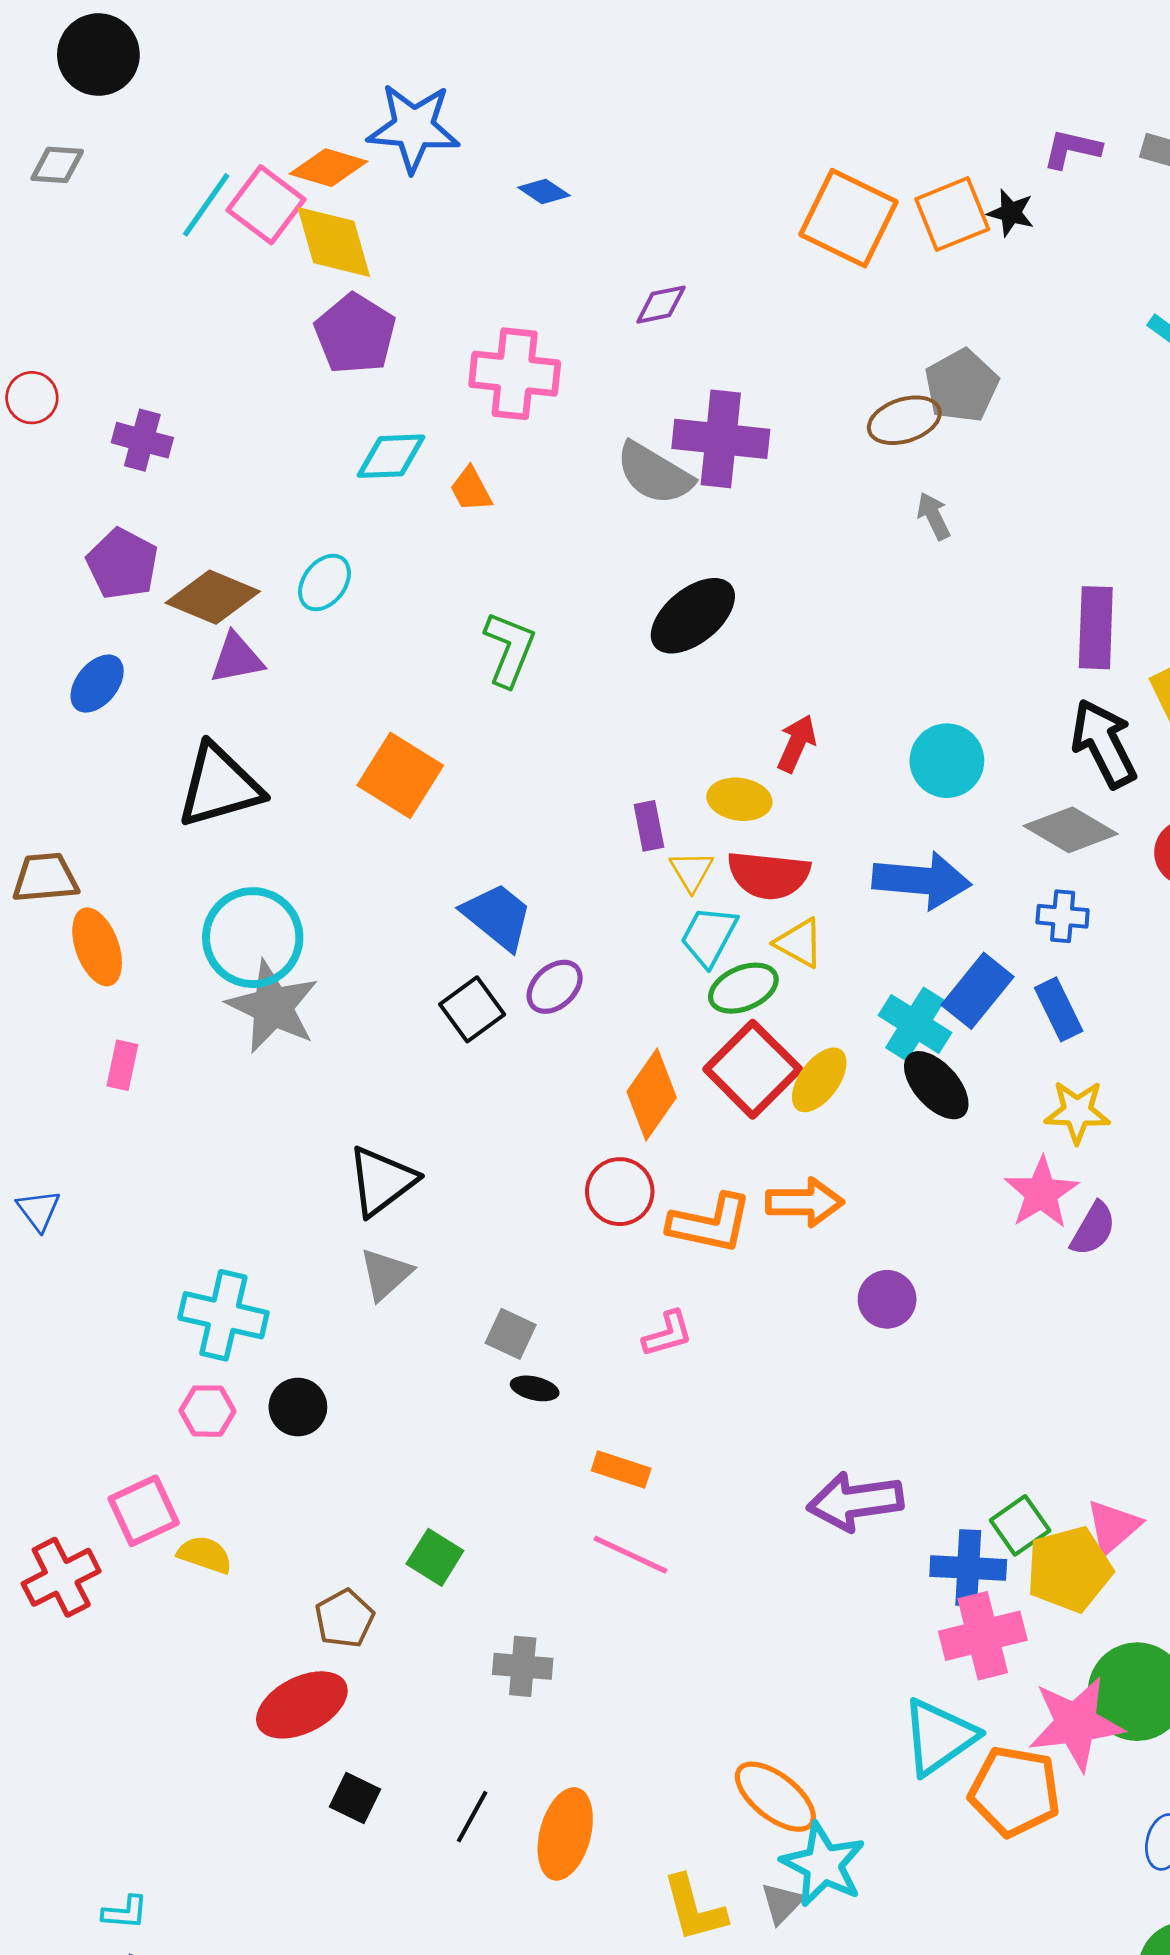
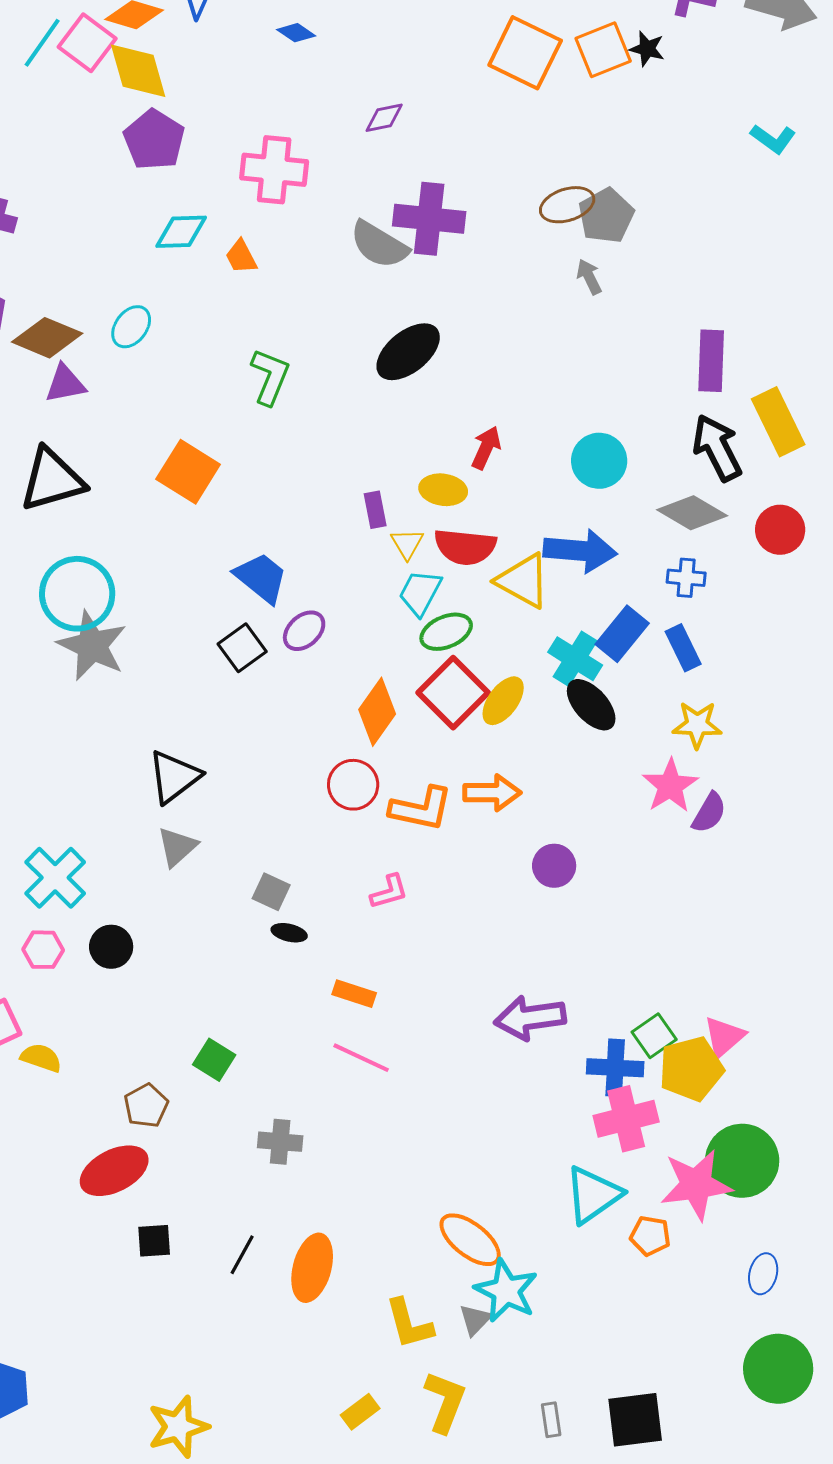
gray pentagon: (962, 386) -> (606, 216), moved
yellow triangle: (799, 943) -> (523, 581), moved, size x1.5
cyan cross: (223, 1315) -> (55, 878), turned 32
orange pentagon: (1015, 1791) -> (650, 1236), size x0.6
black square: (355, 1798) -> (154, 1241), turned -30

